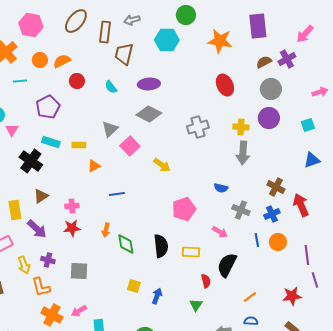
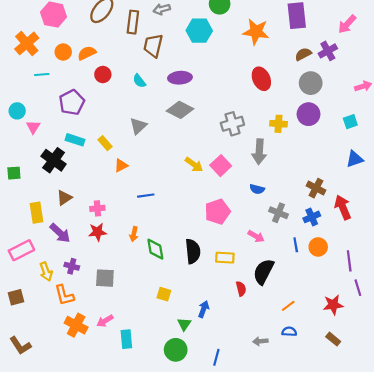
yellow rectangle: (79, 145) -> (105, 143), turned 48
pink square: (130, 146) -> (221, 166), moved
gray arrow: (243, 153) -> (259, 152), moved
blue arrow: (157, 296) -> (204, 309), moved
green triangle: (196, 305) -> (184, 324), moved

